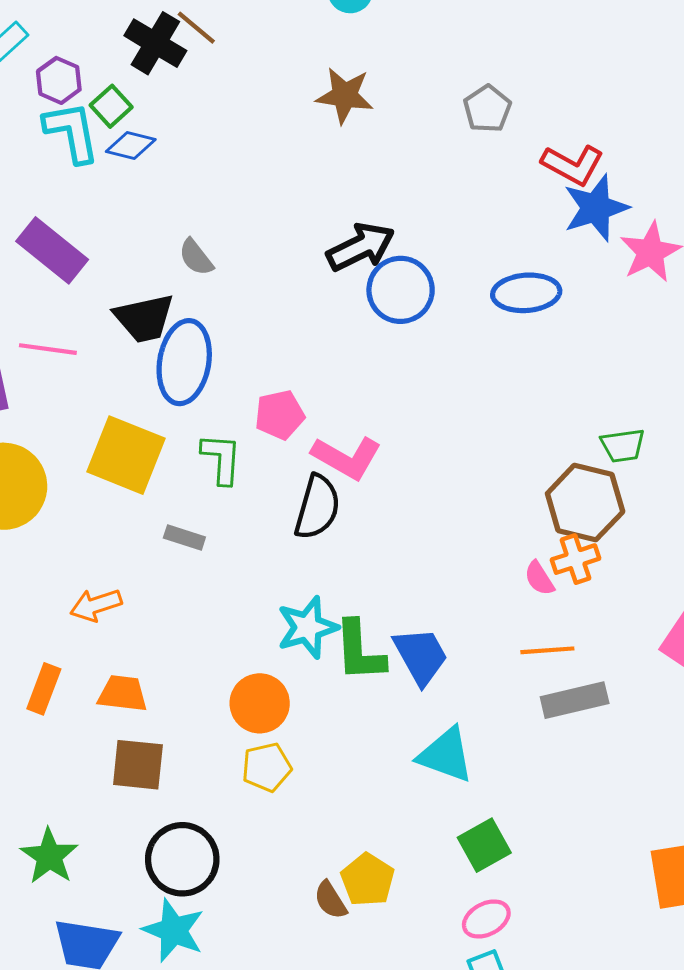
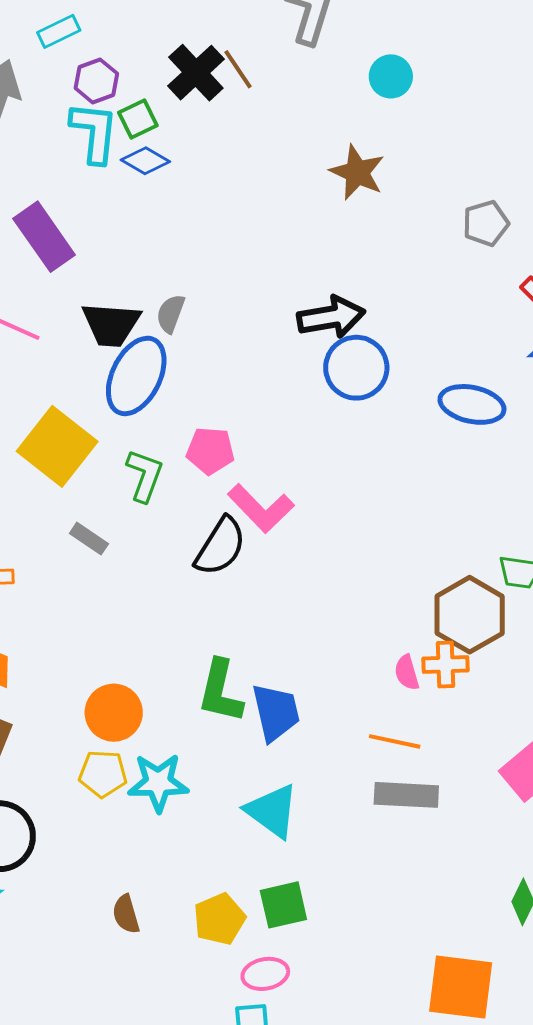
gray semicircle: (196, 257) -> (171, 314), moved, turned 42
cyan star: (307, 627) -> (158, 783), moved
yellow pentagon: (368, 880) -> (219, 919), moved

